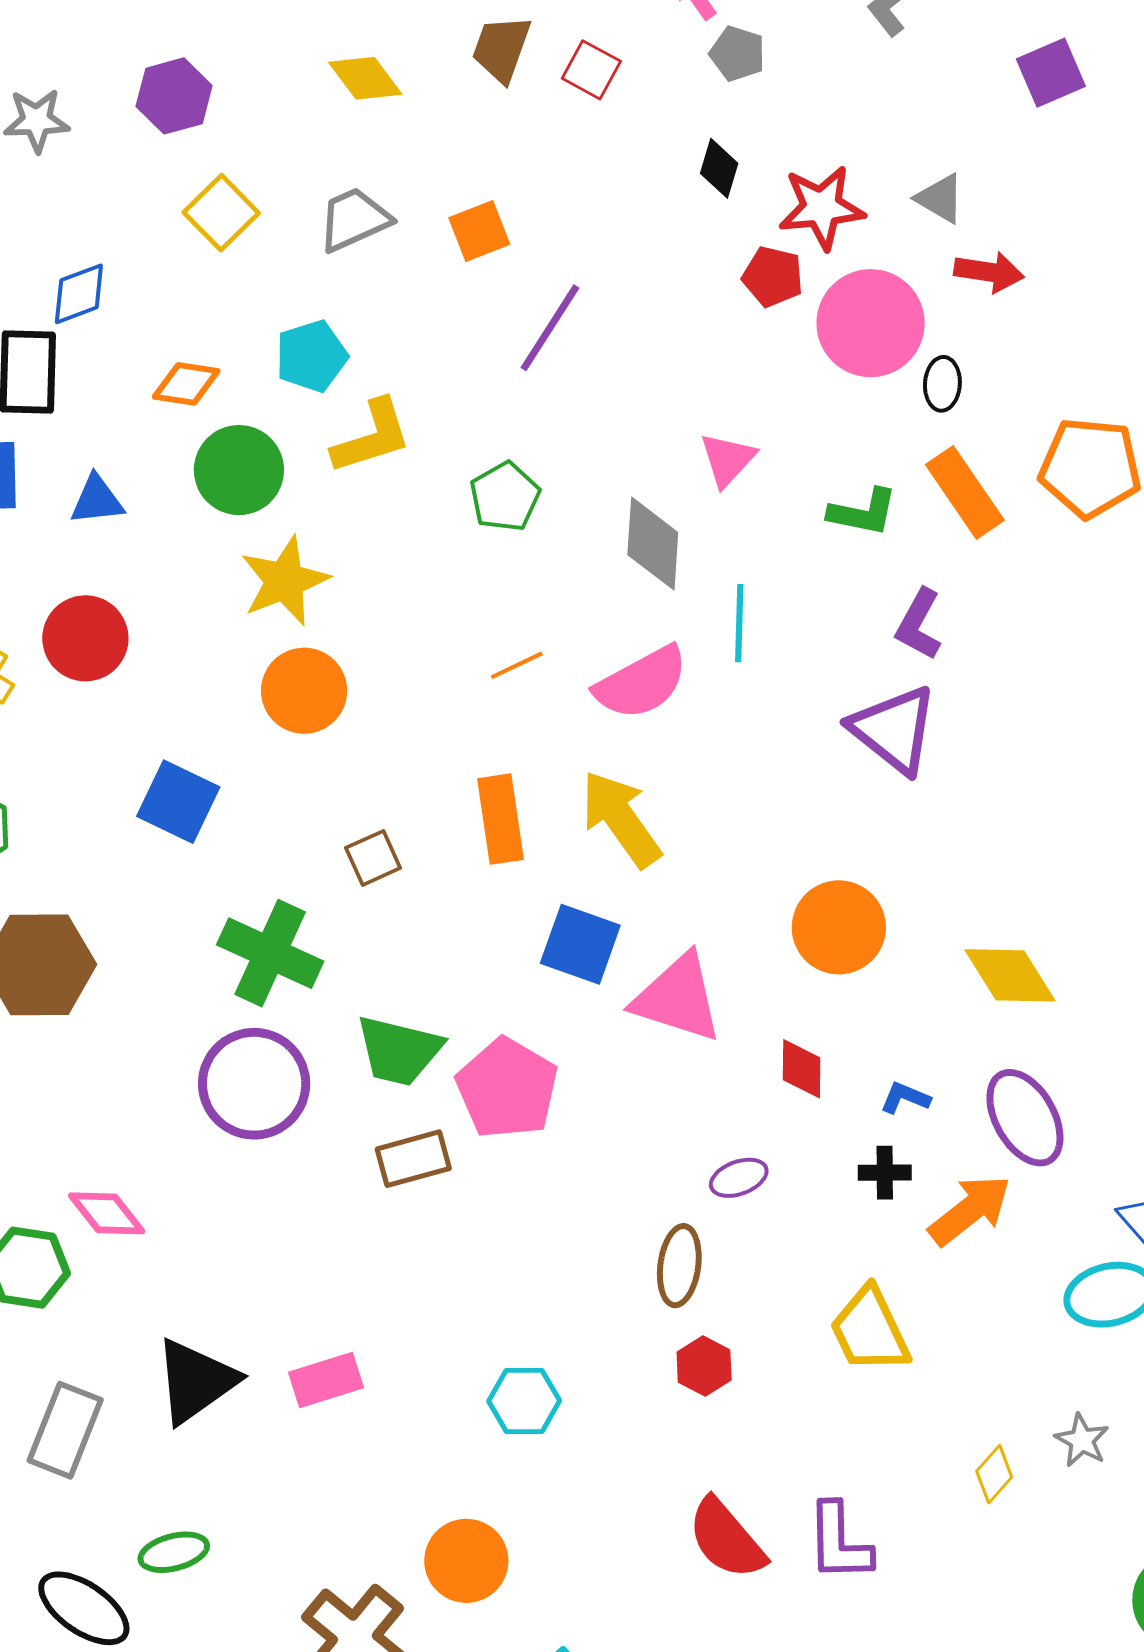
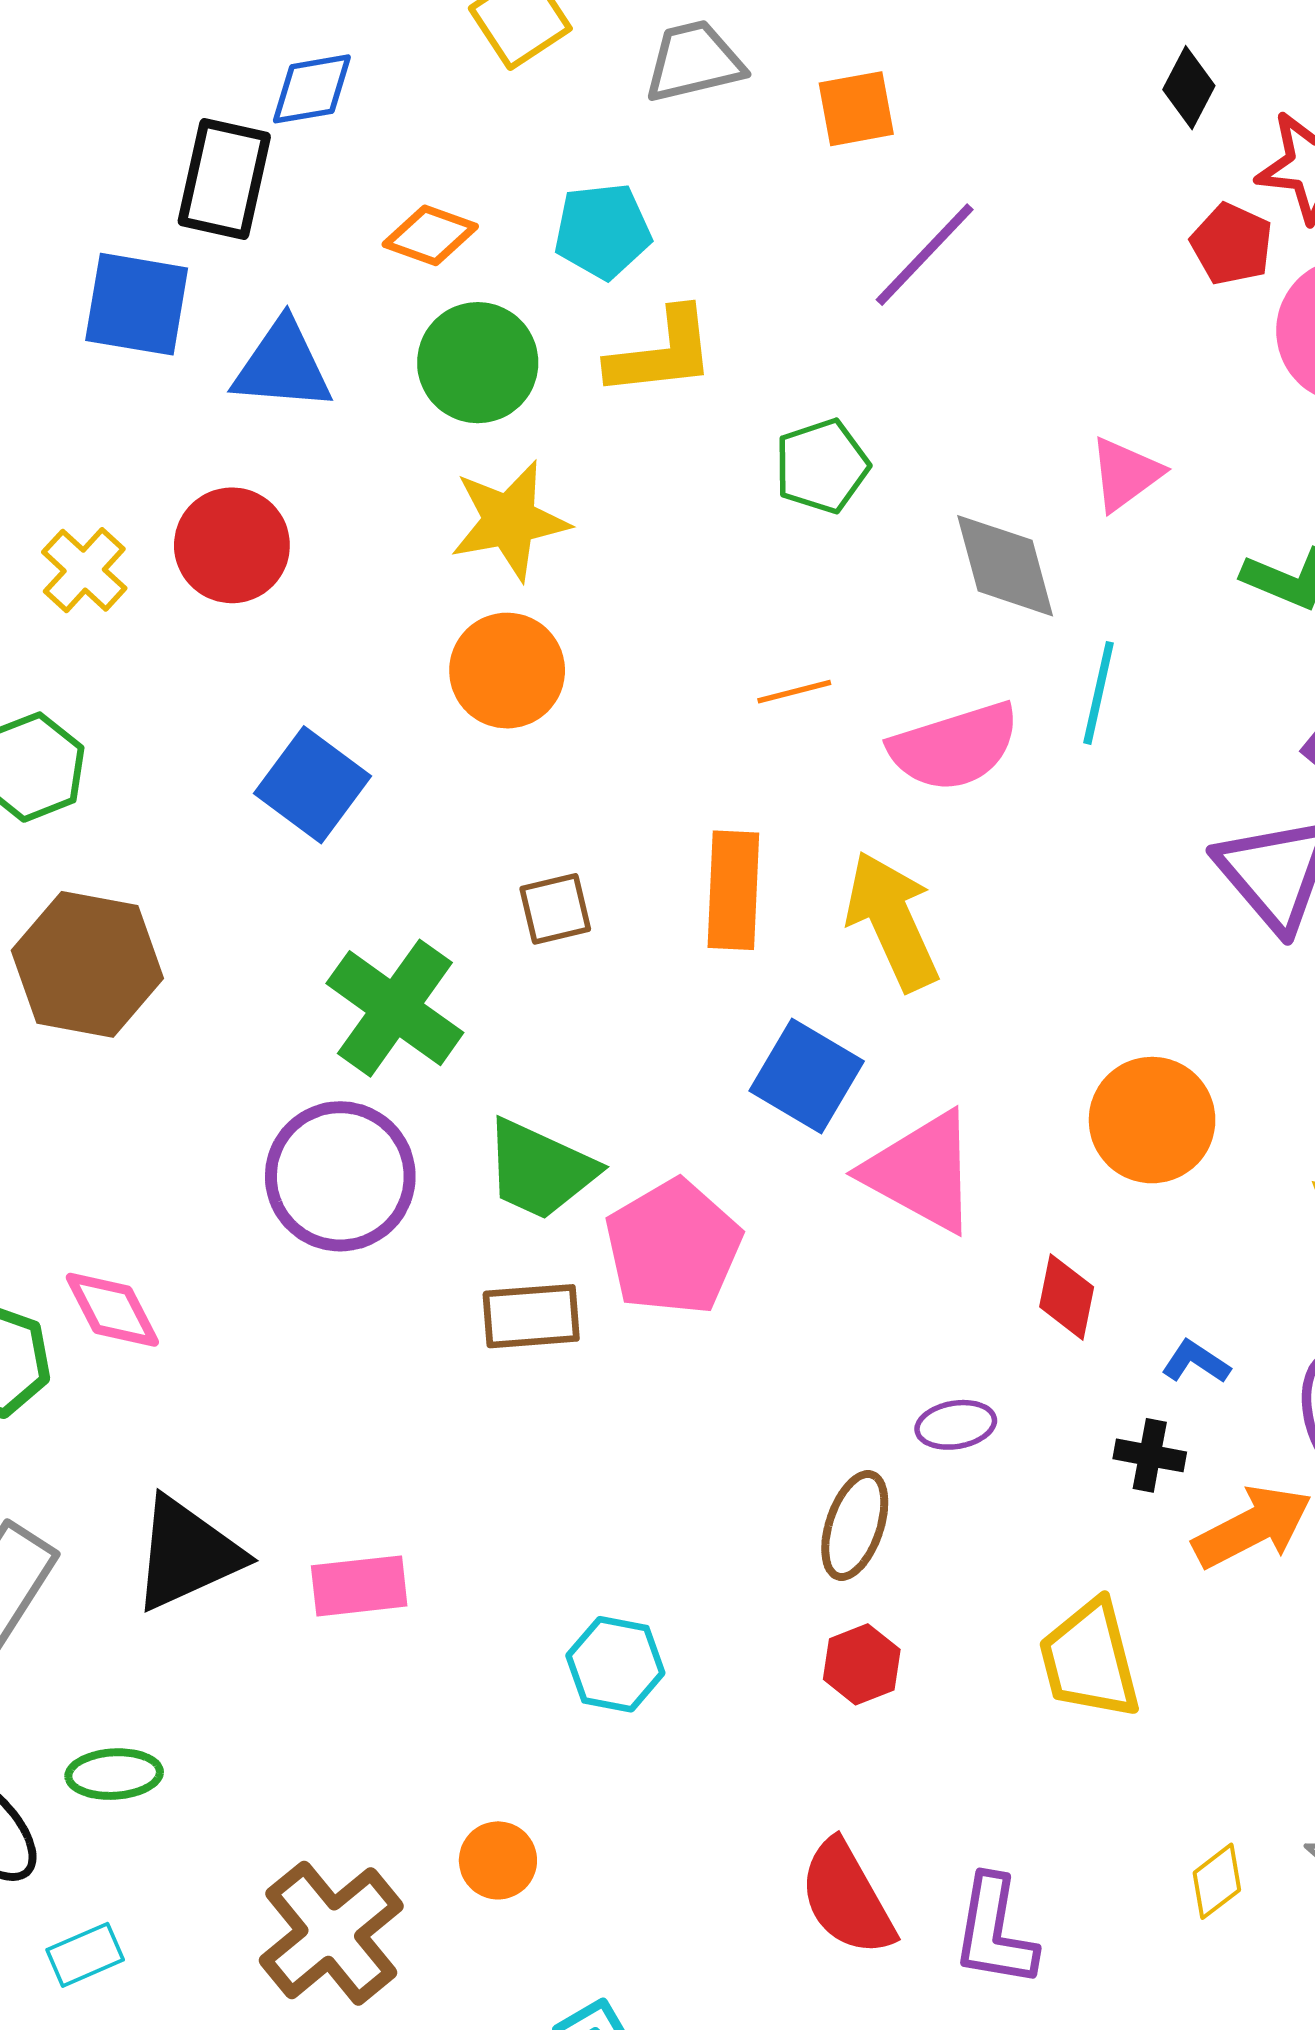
blue triangle: (97, 500) -> (282, 366), size x1.4
gray diamond: (653, 544) -> (1005, 566), turned -30
orange circle: (466, 1561) -> (498, 1860), size x0.7

